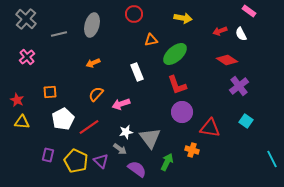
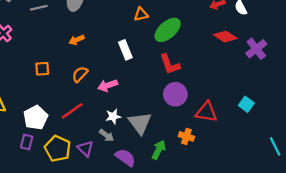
purple cross: (239, 86) -> (256, 49), moved
orange square: (50, 92) -> (42, 69), moved
white pentagon: (63, 119) -> (36, 118), moved

